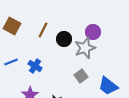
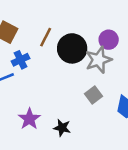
black circle: (64, 39) -> (72, 48), size x1.5
blue cross: (35, 66) -> (21, 60), moved, turned 32

